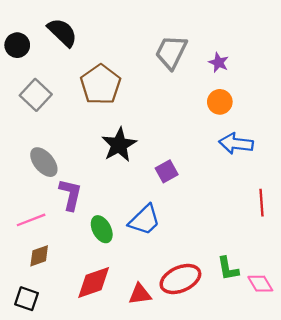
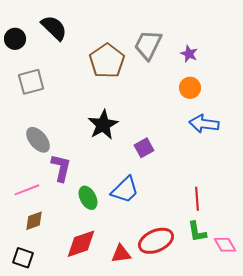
brown pentagon: (101, 85) -> (107, 61), moved
gray square: (36, 95) -> (31, 82), turned 32
red line: (261, 203) -> (197, 199), moved

